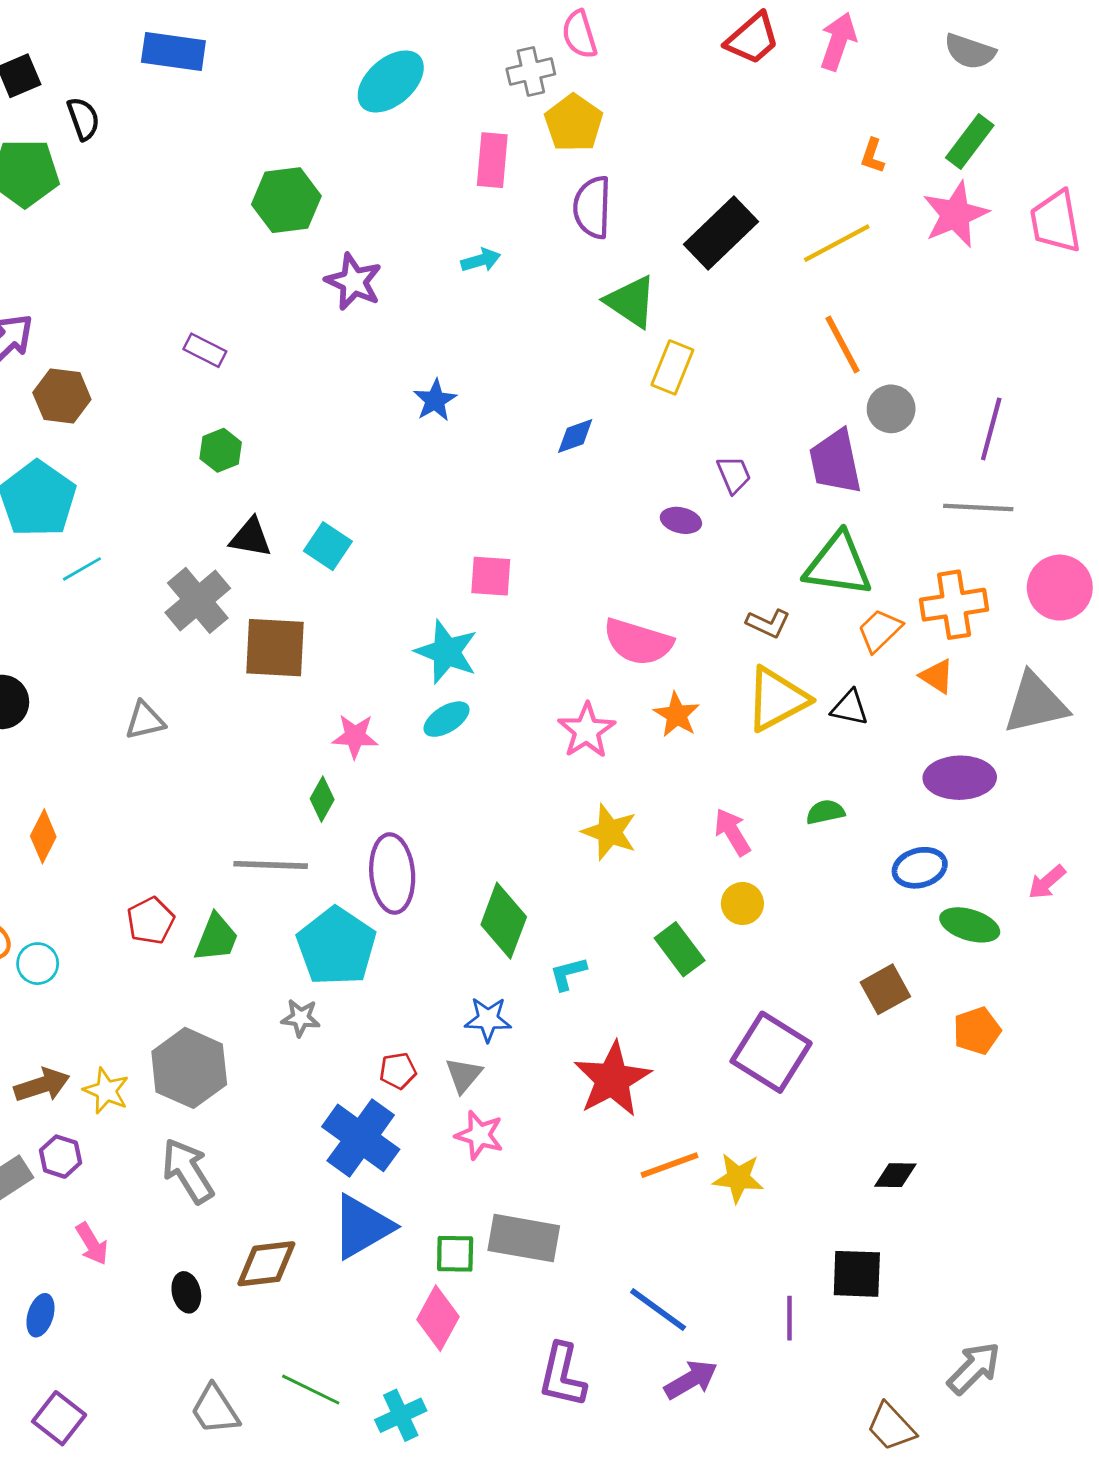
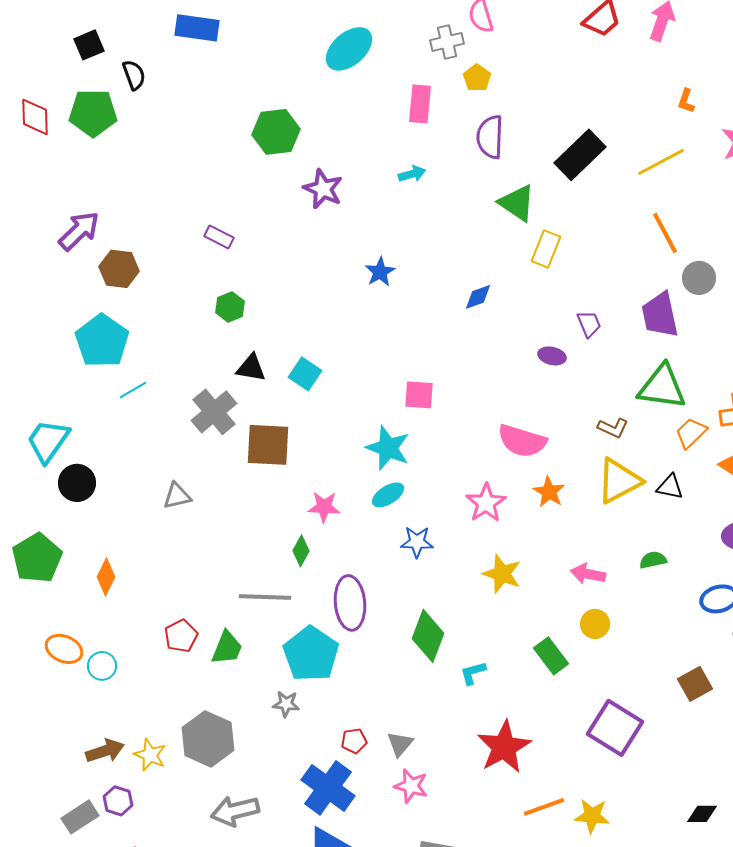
yellow pentagon: (574, 123) -> (477, 78), size x0.7
pink arrow: (732, 832) -> (588, 574), turned -48
blue star: (488, 1019) -> (417, 542), moved
gray arrow: (188, 1171) -> (235, 811), moved, turned -72

